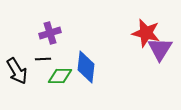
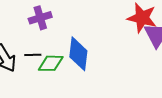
black line: (43, 59) -> (33, 55), moved

